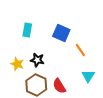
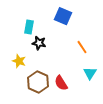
blue square: (61, 33) -> (63, 16), moved
black star: (37, 60) -> (39, 43), moved

